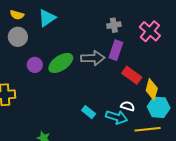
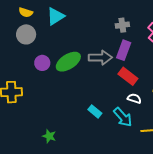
red rectangle: (132, 75) -> (128, 76), moved
white semicircle: (128, 106) -> (134, 99), moved
cyan arrow: (117, 117) -> (123, 117), turned 30

